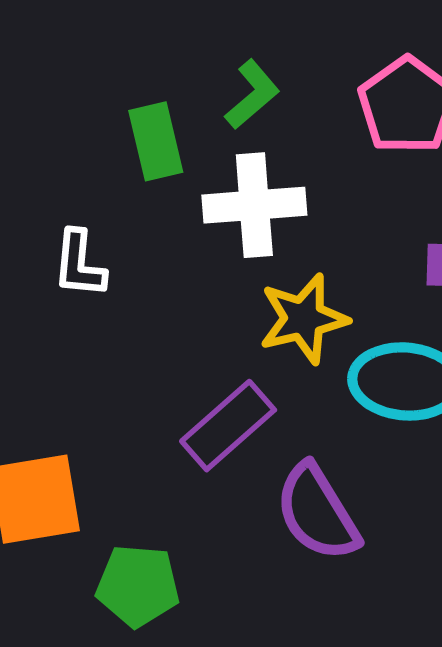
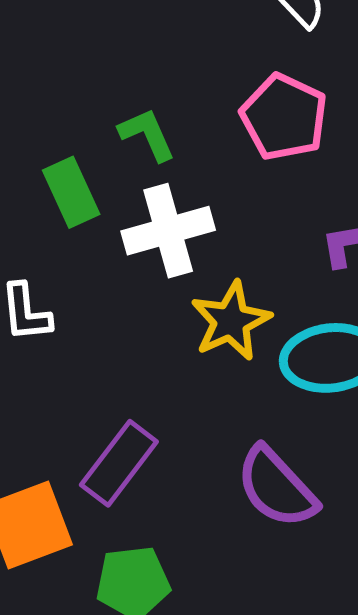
green L-shape: (252, 94) -> (147, 135), turned -62
purple rectangle: (228, 426) -> (119, 463), moved

